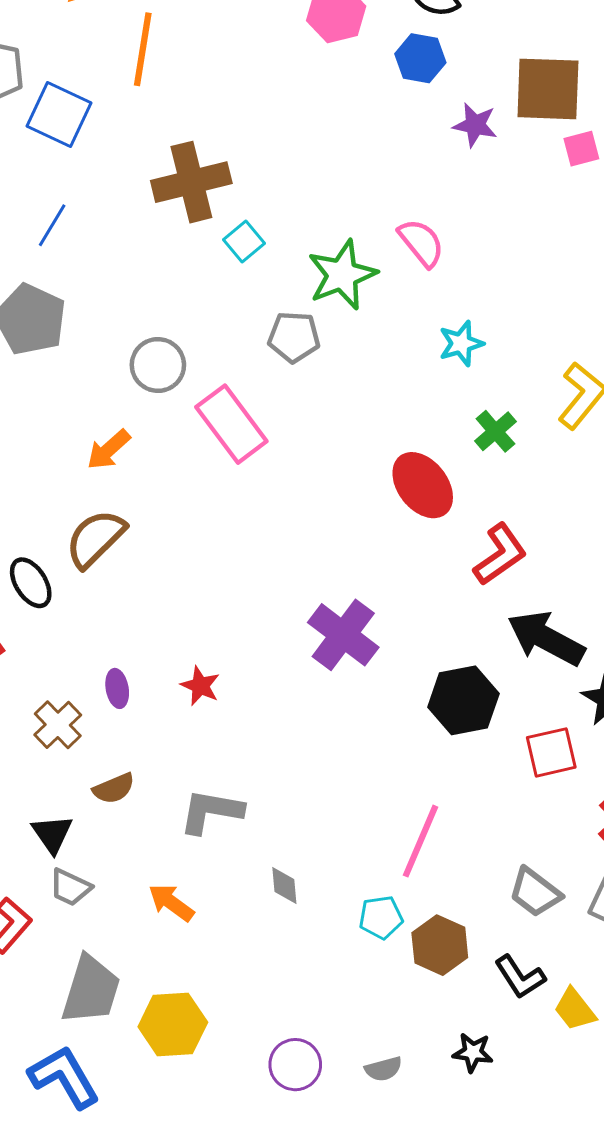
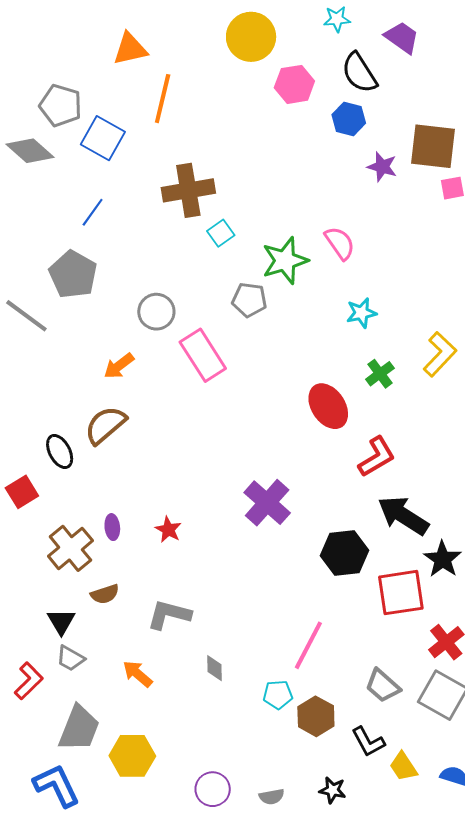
brown cross: (58, 725) -> (70, 548), size x1.4
red square: (551, 752) -> (401, 593), size x1.4

